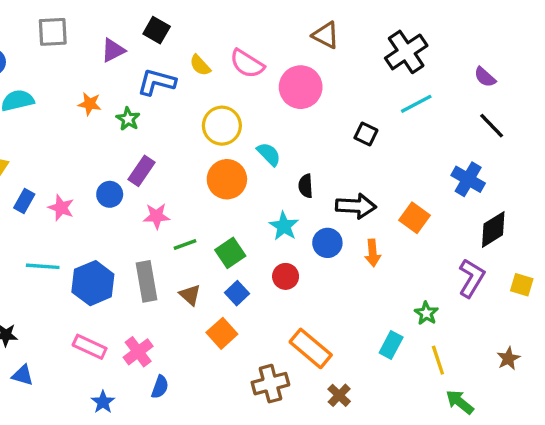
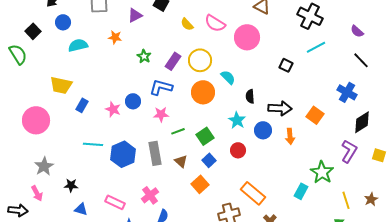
black cross: (406, 52) -> (310, 16), turned -30
blue L-shape: (157, 82) -> (161, 87), moved
orange star: (90, 104) -> (115, 37), moved
purple rectangle: (141, 171) -> (173, 61), moved
pink star: (61, 208) -> (113, 109), moved
green star: (426, 313) -> (322, 172), size x1.6
pink rectangle: (90, 347) -> (115, 202), moved
yellow line: (438, 360) -> (346, 200), moved

